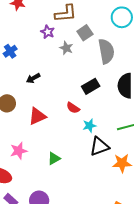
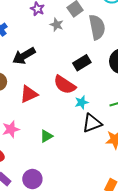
black arrow: (33, 78) -> (24, 56), size x1.6
red semicircle: (73, 108) -> (65, 85), size x1.6

